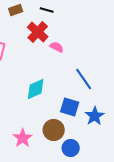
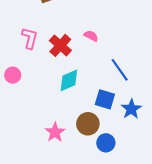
red cross: (38, 32) -> (60, 45), moved

